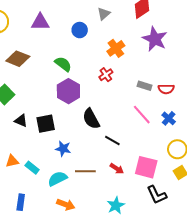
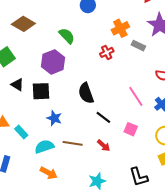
gray rectangle: (144, 86) -> (138, 46), moved
purple hexagon: (68, 91) -> (53, 62), moved
pink square: (146, 167) -> (131, 129), moved, size x0.6

